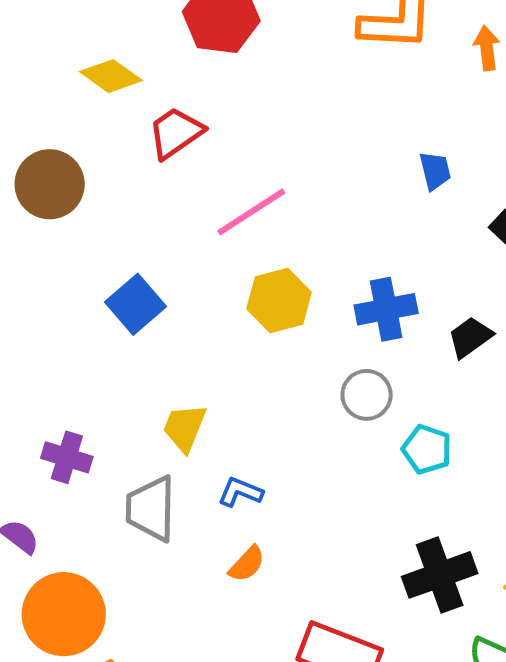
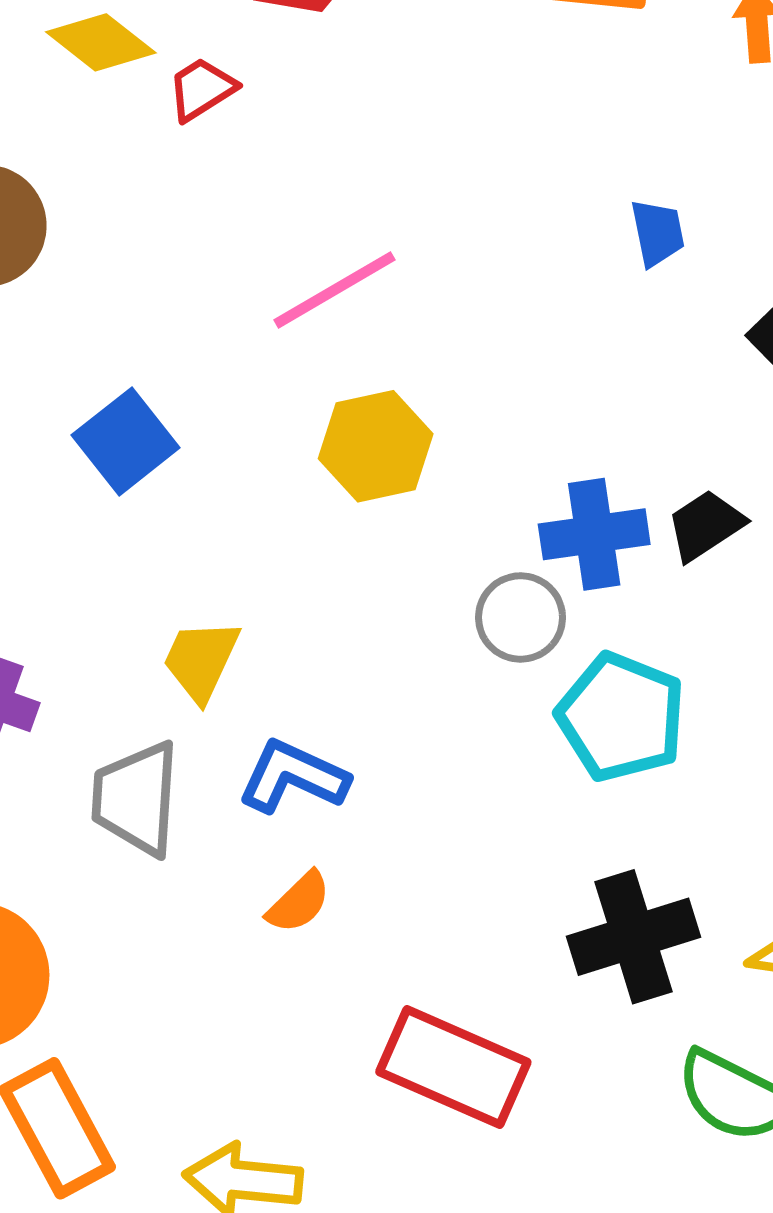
red trapezoid: (176, 133) -> (202, 89), moved, size x0.7
blue cross: (386, 309) -> (594, 534), moved
cyan pentagon: (427, 449) -> (621, 717), size x1.5
blue L-shape: (240, 492) -> (293, 777), size x1.4

